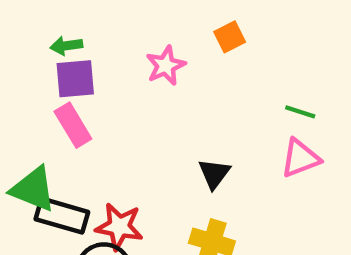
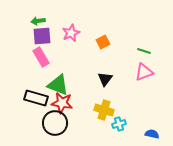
orange square: (230, 37) -> (103, 42), moved
pink star: (166, 66) -> (71, 33), moved
green triangle: (33, 189) -> (58, 85), moved

